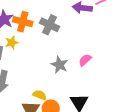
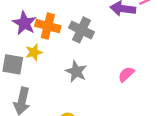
gray star: (59, 65) -> (76, 71), moved

